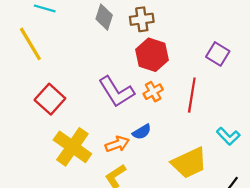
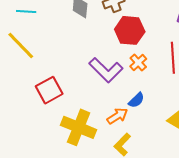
red square: (50, 99) -> (49, 90), turned 32

